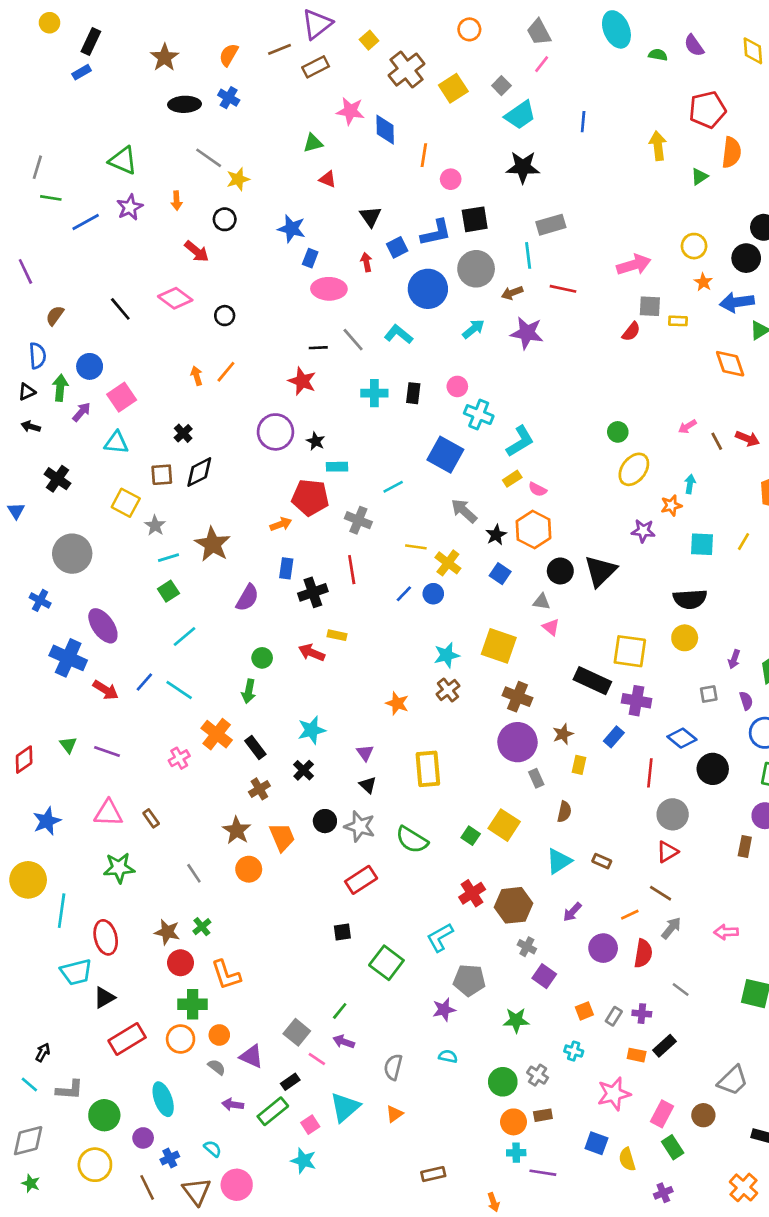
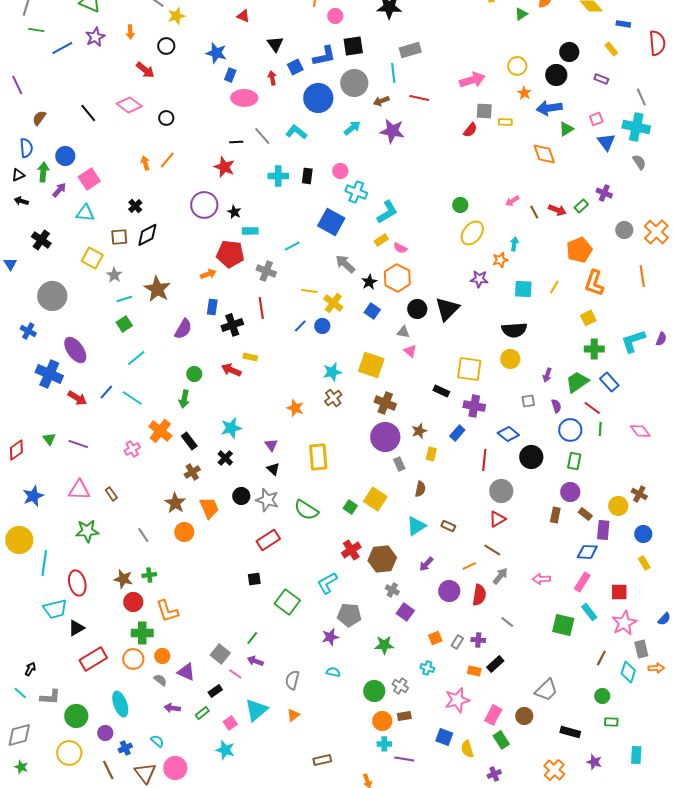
black rectangle: (592, 681) -> (441, 391), size x0.6
green cross: (202, 927) -> (149, 575), turned 32
green rectangle: (273, 1111) -> (202, 713), size x0.6

